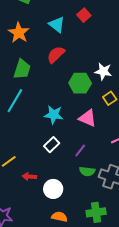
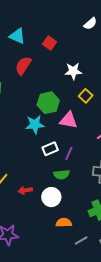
red square: (84, 15) -> (49, 43), moved
green hexagon: (80, 83) -> (48, 103), moved
white rectangle: (52, 145) -> (50, 149), moved, turned 35
green semicircle: (87, 171) -> (62, 175), moved

